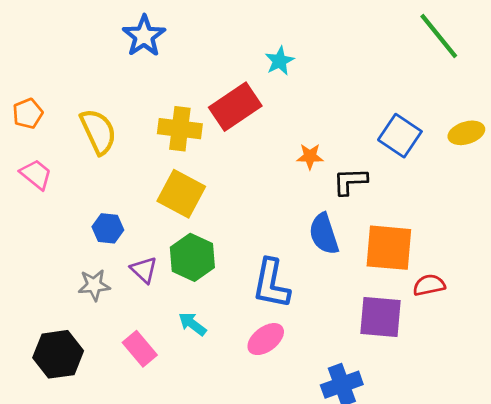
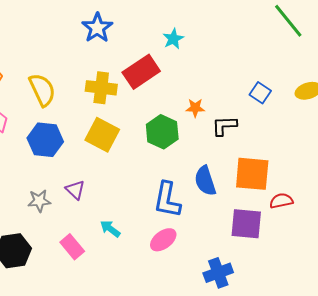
blue star: (144, 36) -> (97, 28), moved
blue square: (400, 136) -> (260, 93), size x0.7
blue hexagon: (108, 228) -> (45, 140), moved, size x1.6
blue semicircle: (324, 234) -> (205, 181), moved
green hexagon: (192, 257) -> (162, 132), moved

